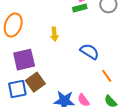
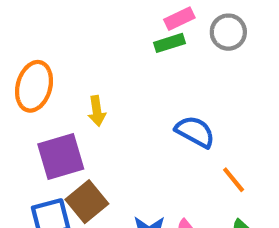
yellow arrow: (54, 34) -> (97, 111), moved

